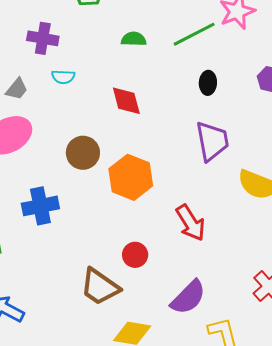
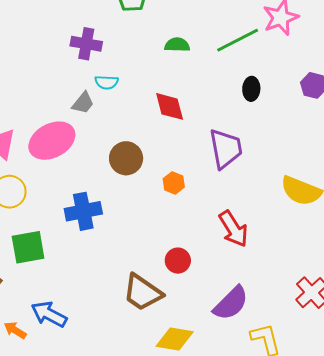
gray trapezoid: (17, 89) -> (83, 103), moved
purple trapezoid: (212, 141) -> (226, 149), moved
orange hexagon: (131, 177) -> (174, 183), size x0.5

